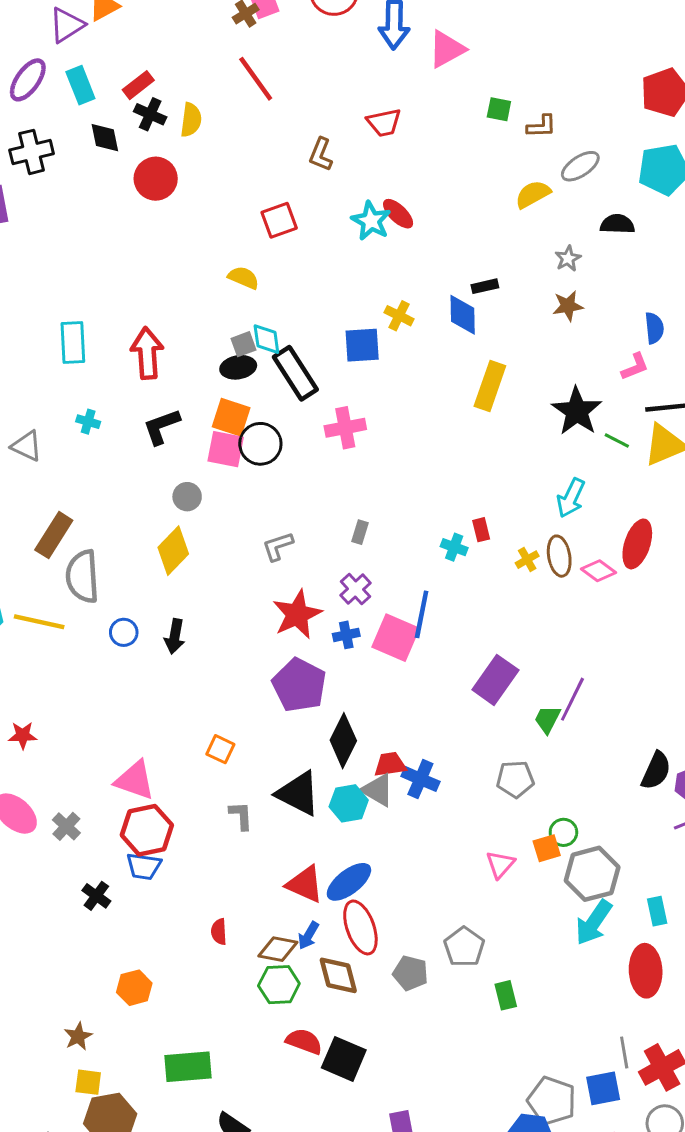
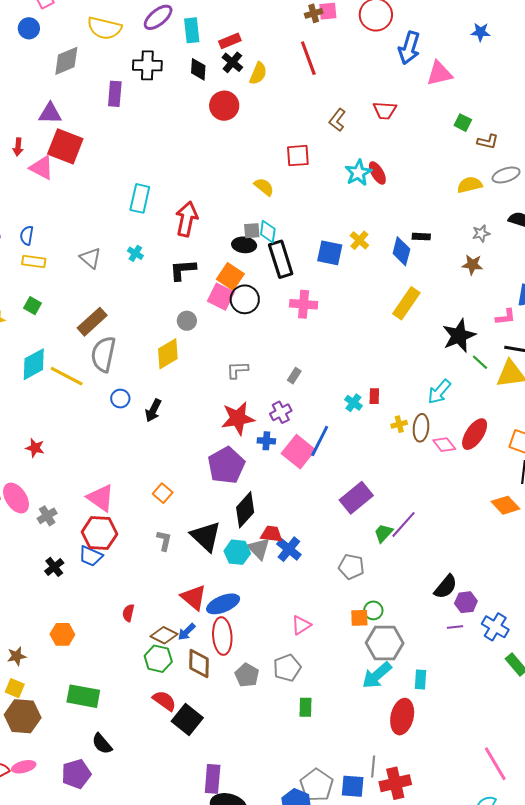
pink triangle: (500, 864) -> (301, 625), moved

